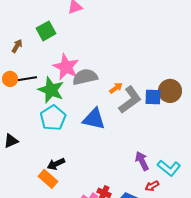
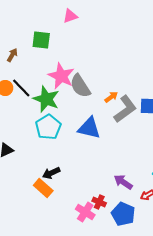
green square: (46, 31) -> (41, 40), turned 36
gray semicircle: (85, 77) -> (80, 86), turned -110
black line: (26, 79) -> (21, 88), turned 55
purple arrow: (142, 161) -> (123, 182), moved, turned -30

